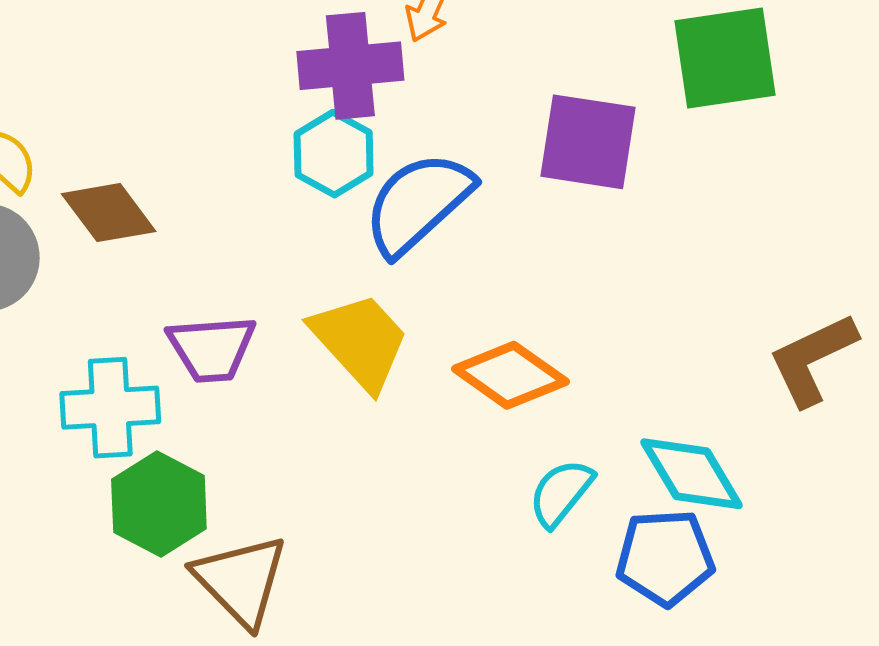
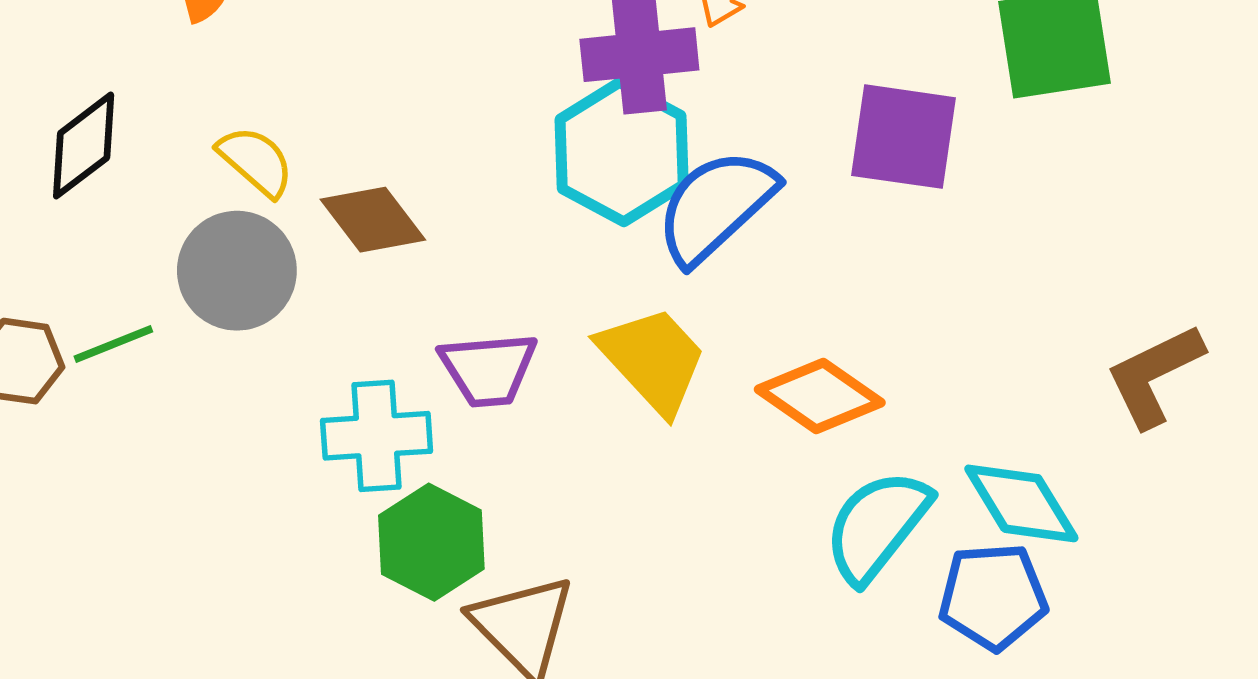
cyan hexagon: (334, 154) -> (622, 152), size x1.5
cyan semicircle: (561, 493) -> (877, 526), size x1.5

